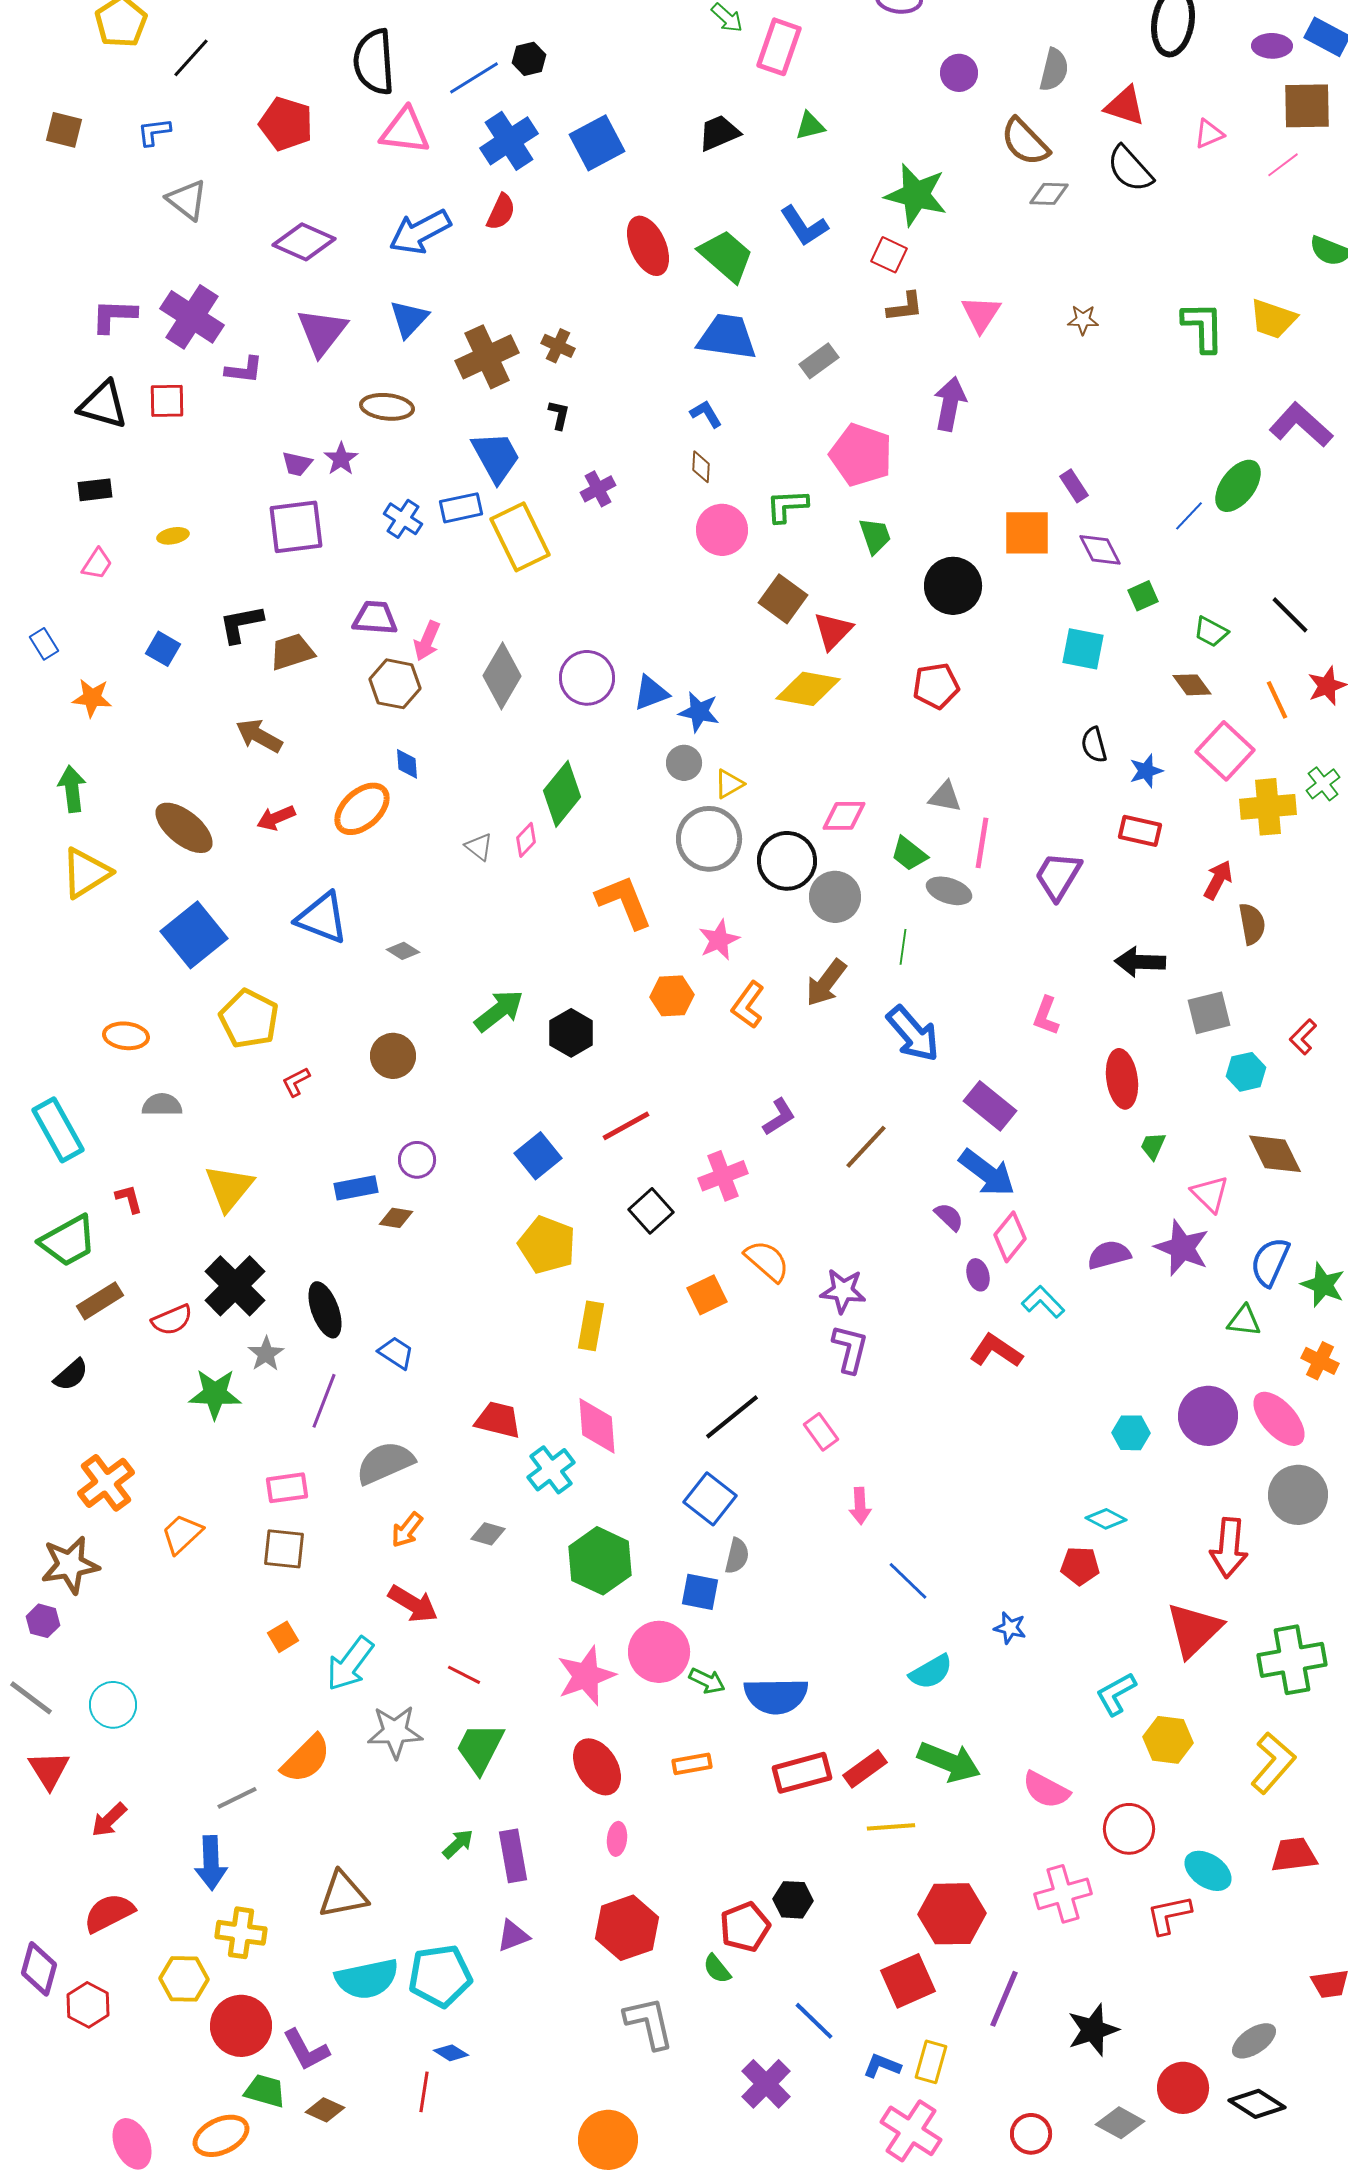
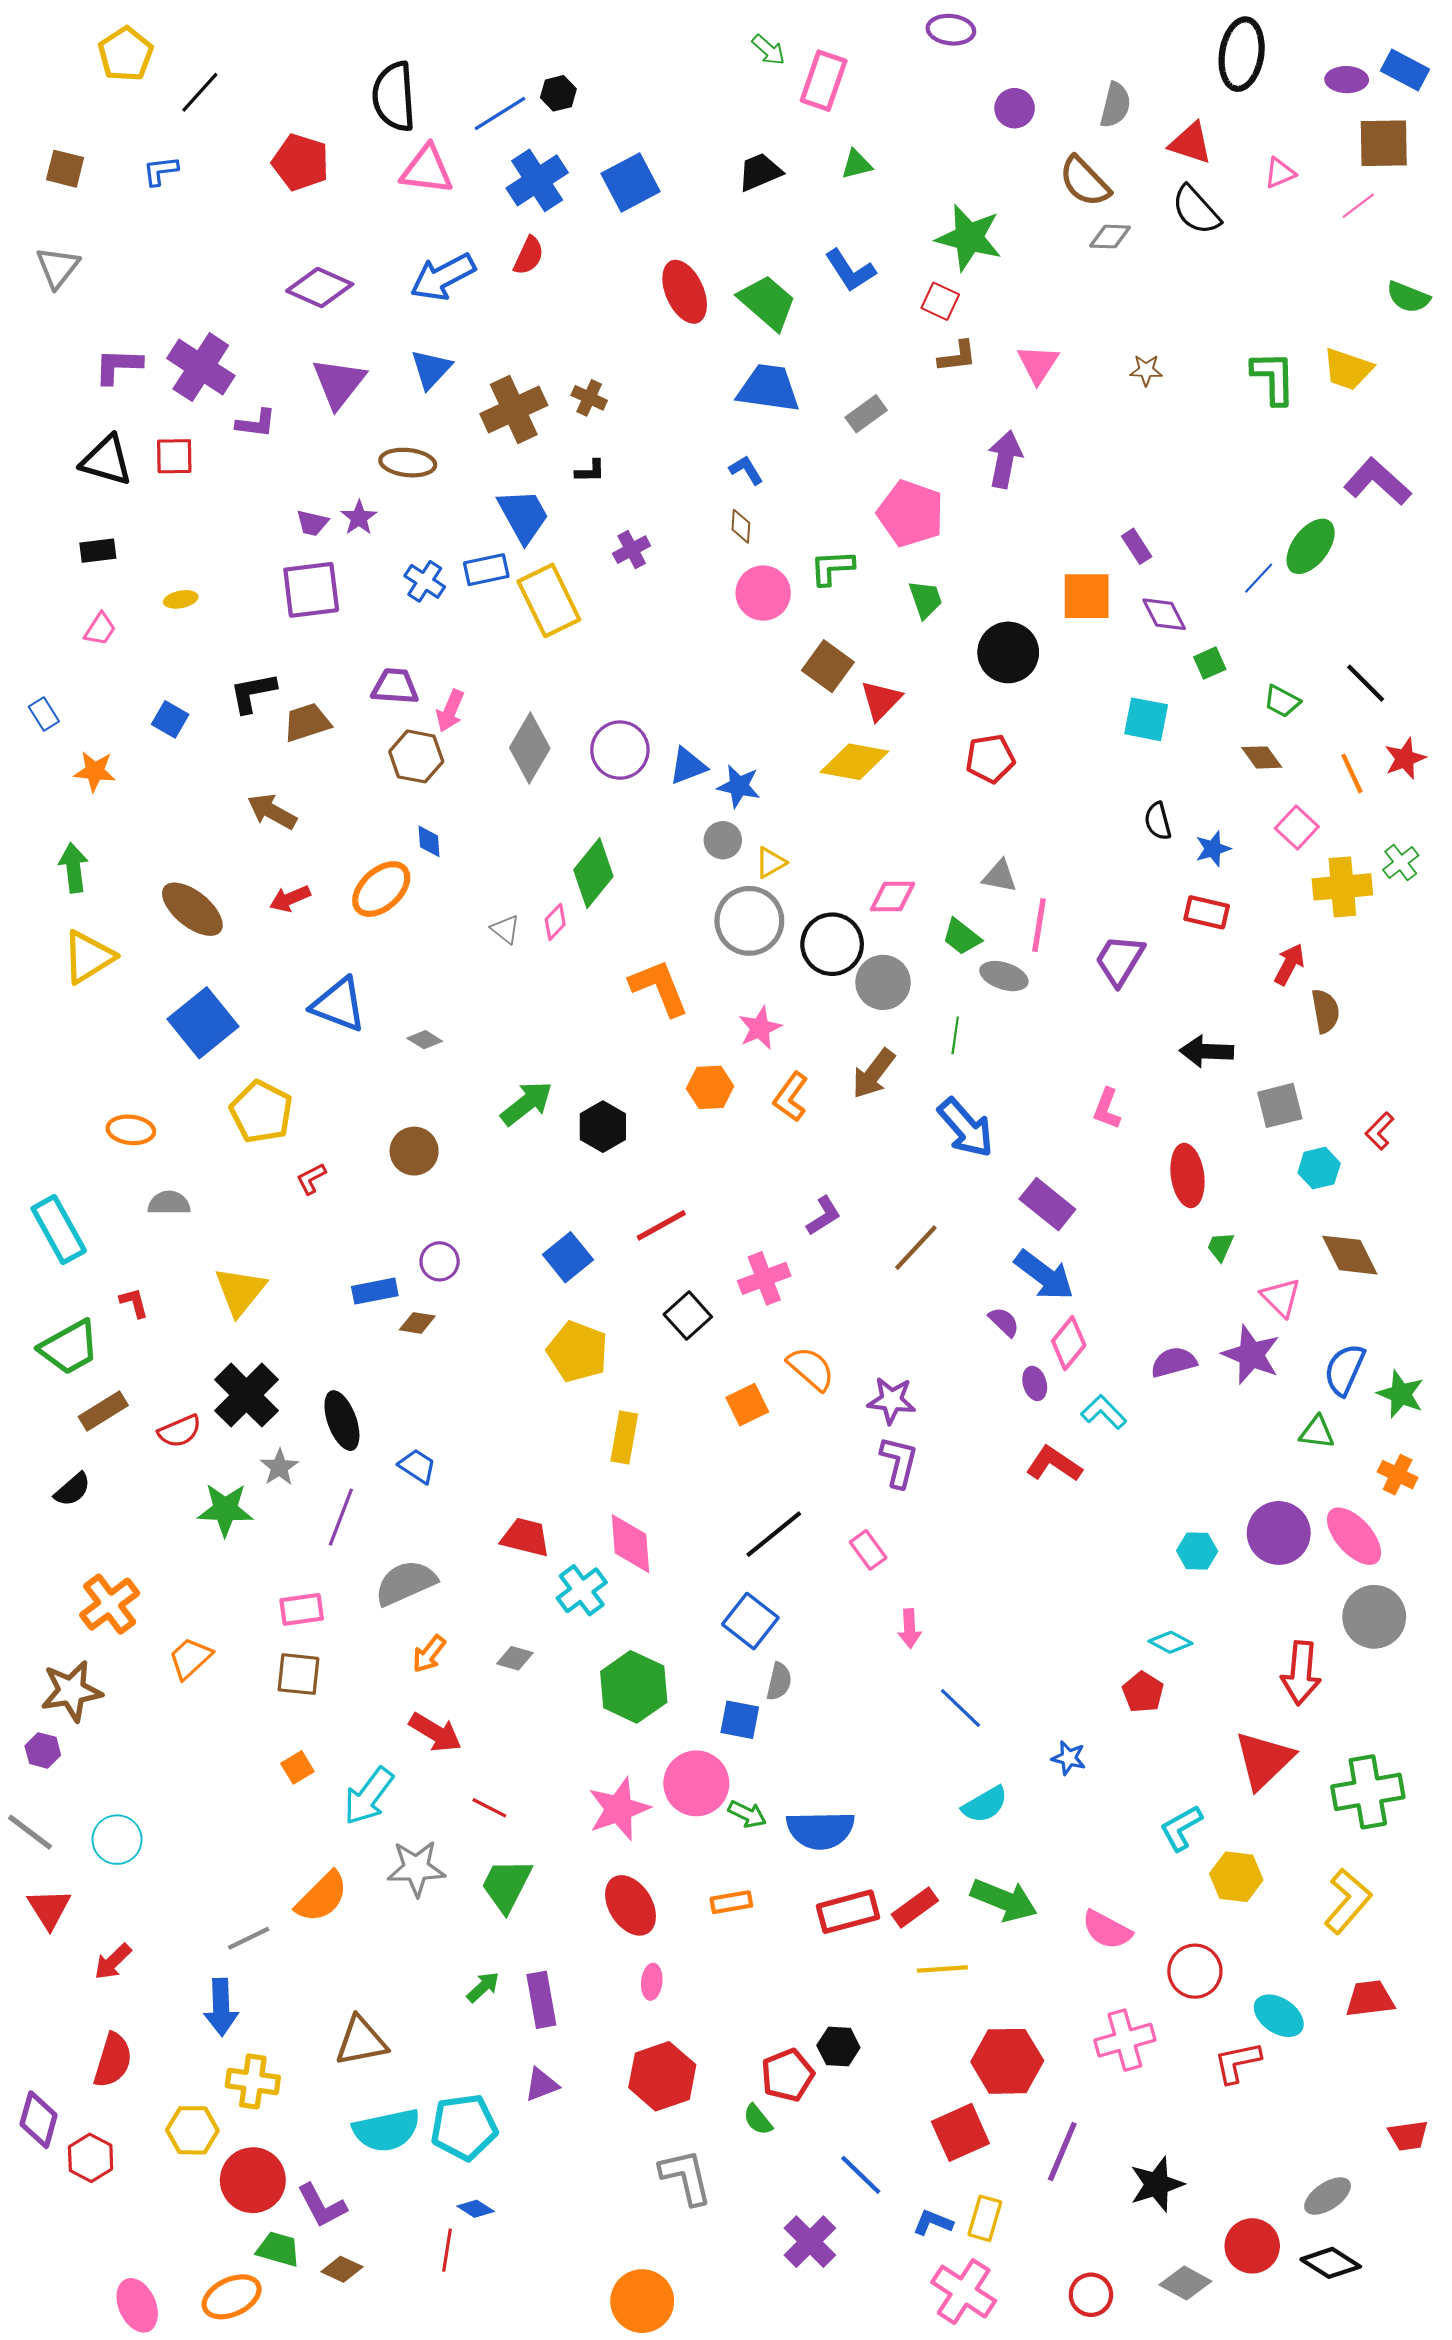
gray triangle: (187, 200) -> (58, 267), moved, turned 30
black L-shape: (559, 415) -> (590, 471), turned 76
pink square: (1225, 751) -> (1297, 827), size x0.7
red pentagon: (1080, 1566) -> (1143, 1692), turned 30
red semicircle: (109, 1913) -> (113, 2060), turned 134

